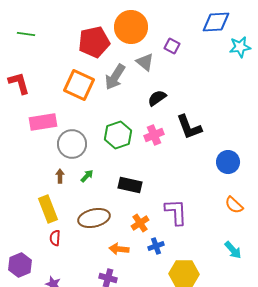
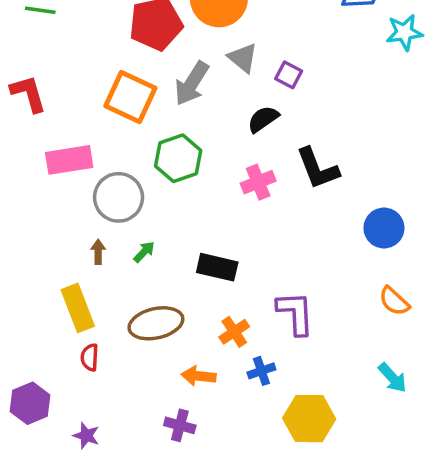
purple square: (172, 46) -> (289, 75), moved
green hexagon: (118, 135) -> (178, 158), moved

